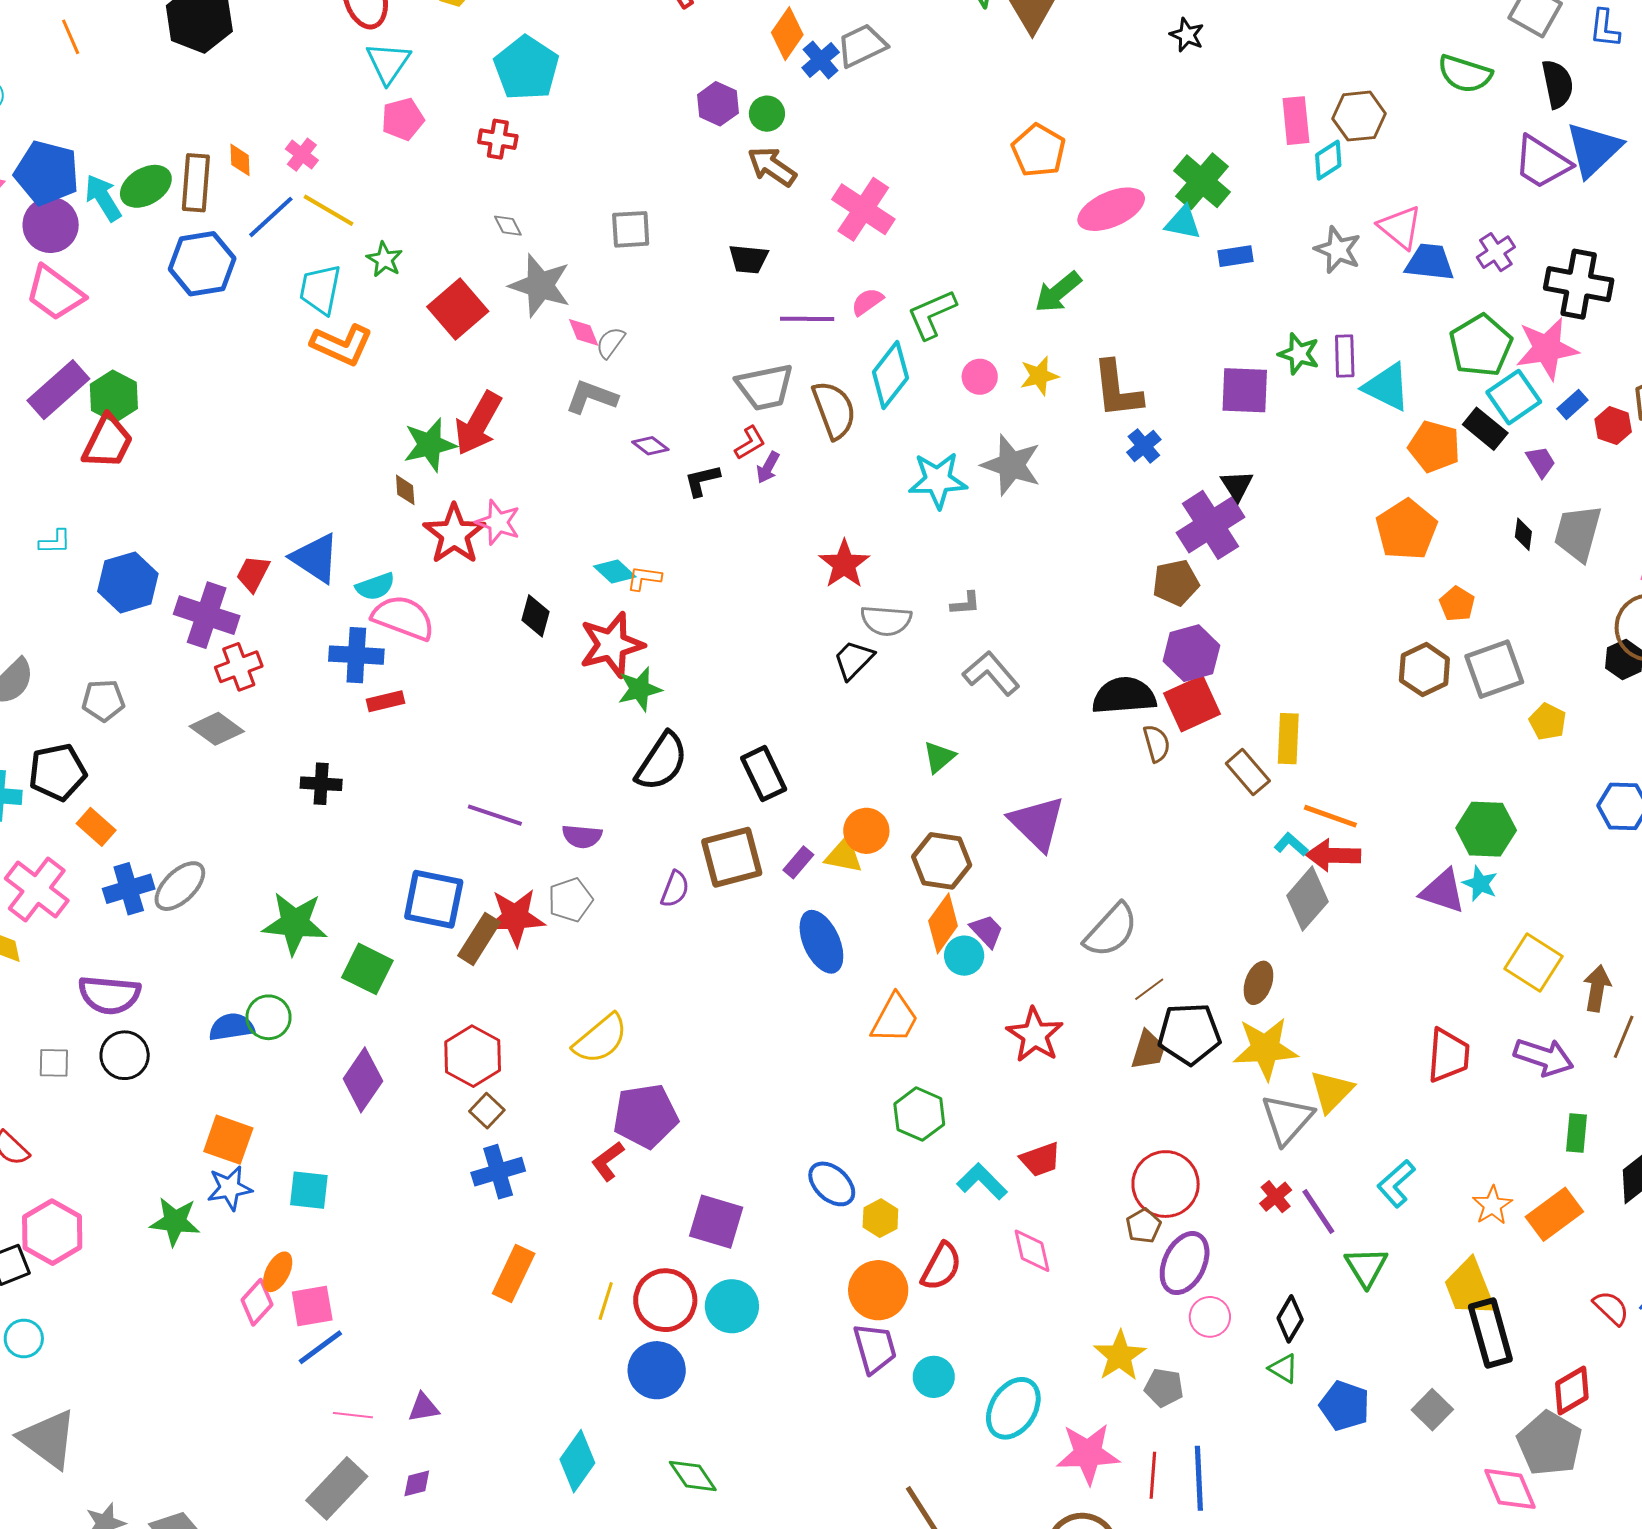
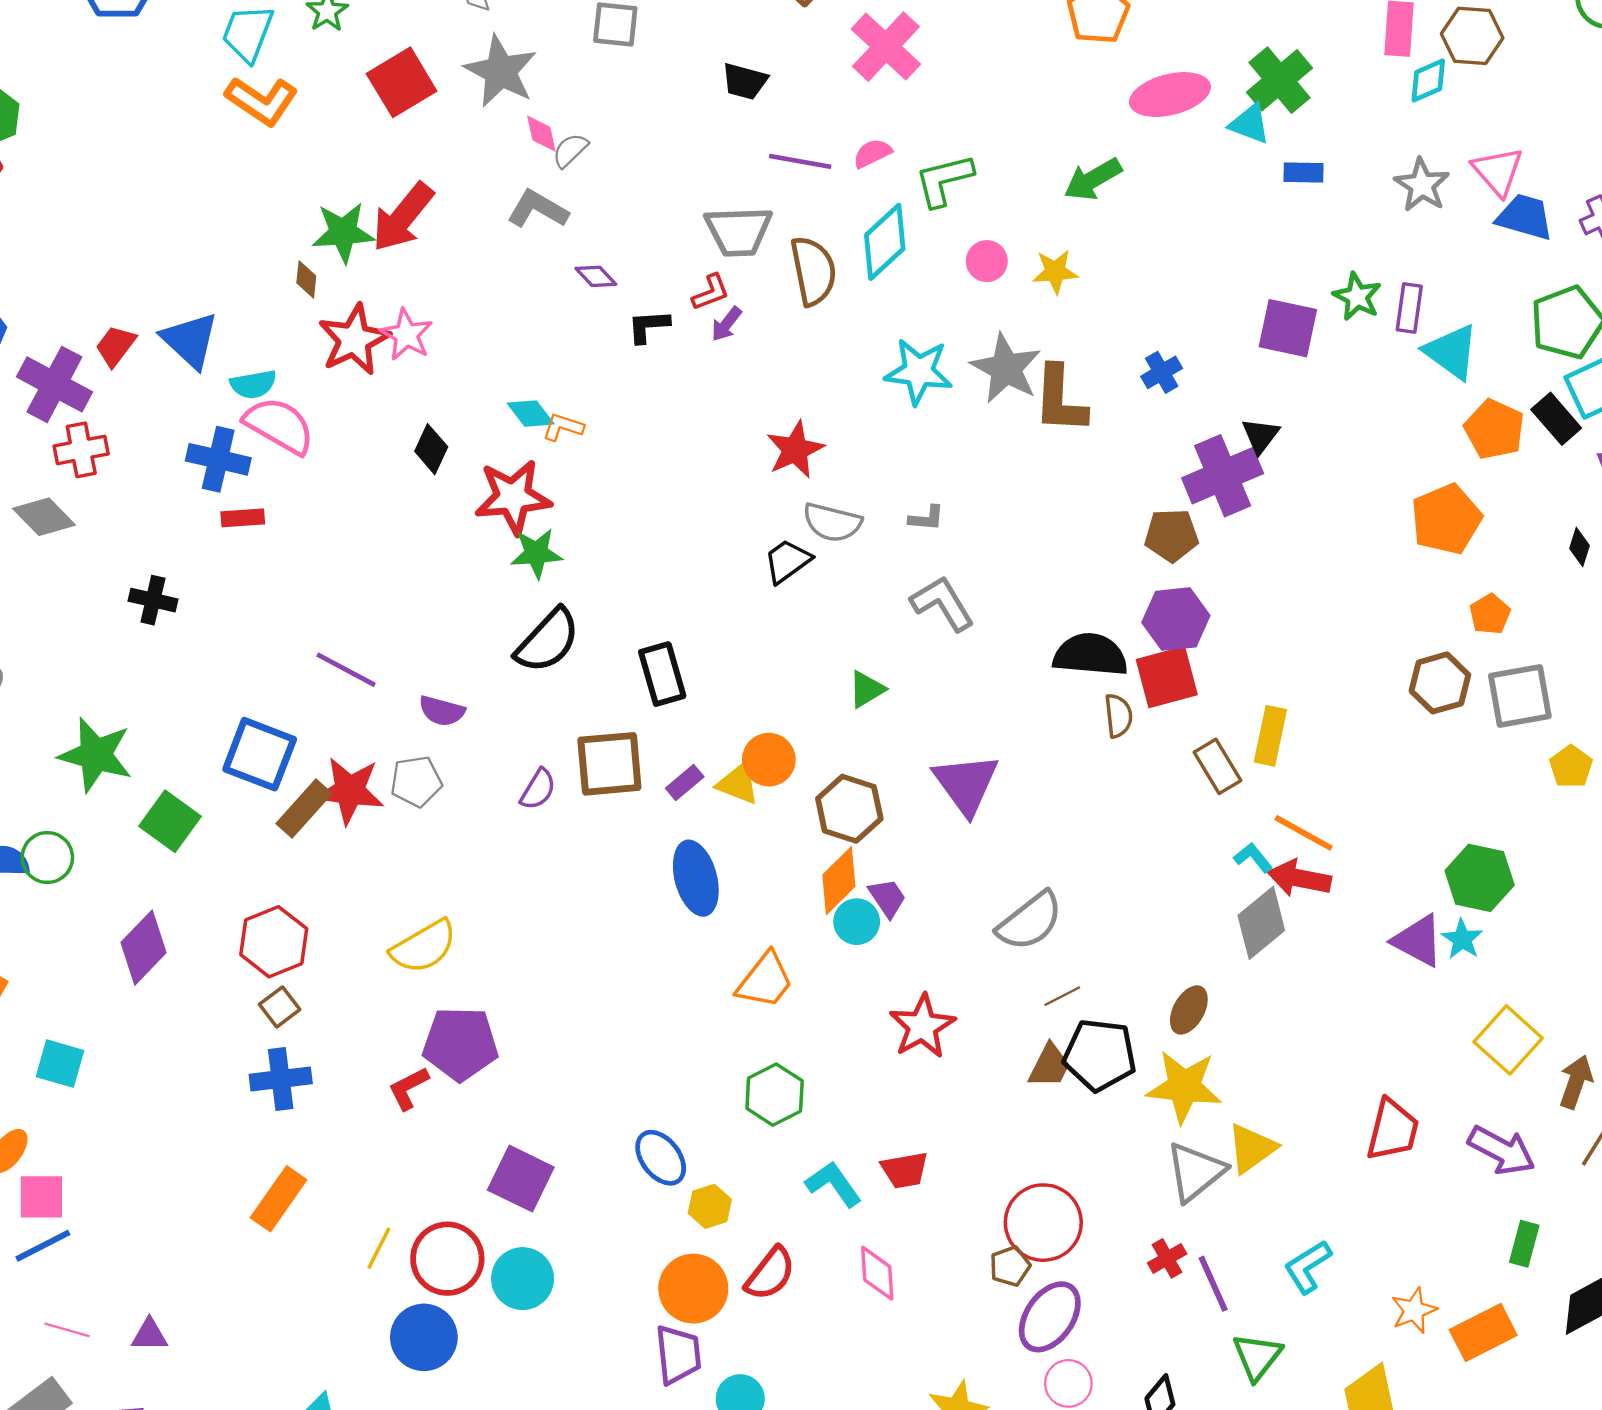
brown L-shape: (1117, 389) -> (1060, 400), moved

